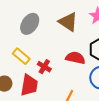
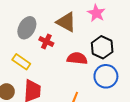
red cross: (44, 67) -> (46, 41), moved

